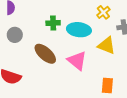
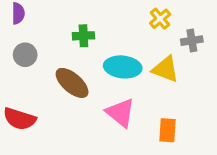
cyan ellipse: (79, 30) -> (123, 67), moved
pink triangle: (77, 61) -> (120, 113), moved

